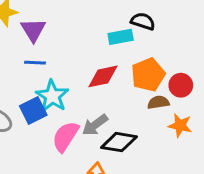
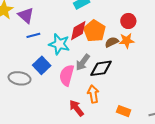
orange pentagon: (148, 75) -> (95, 31), moved
cyan star: (52, 96) -> (59, 44), moved
brown semicircle: (158, 102) -> (112, 42), moved
orange star: (180, 125) -> (127, 41), moved

